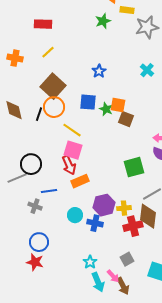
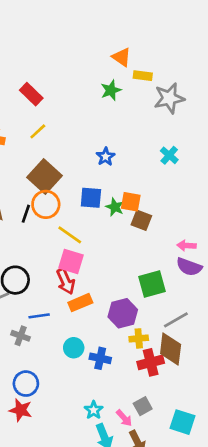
red rectangle: (43, 24) -> (31, 94), turned 42
purple hexagon: (104, 205) -> (123, 313), moved
pink arrow: (113, 276) -> (124, 418), moved

